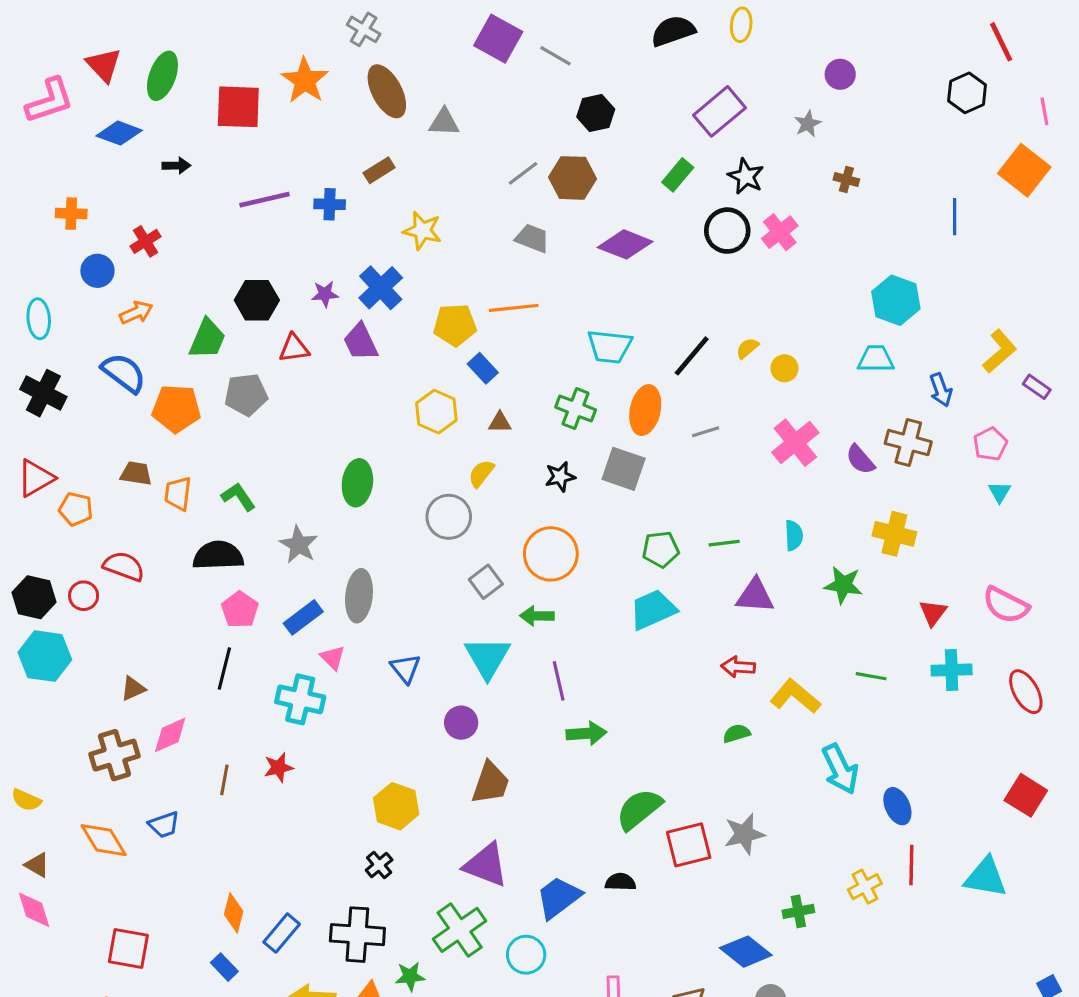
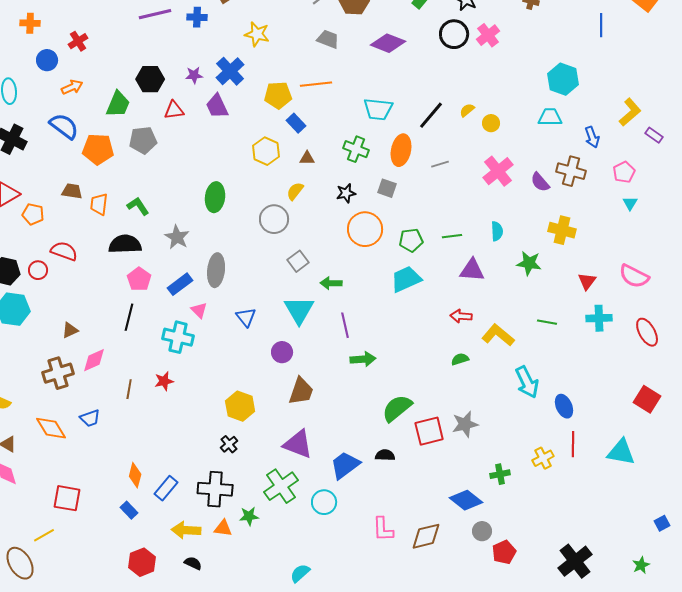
gray square: (624, 469) -> (387, 188), size x0.7
orange circle: (551, 554) -> (365, 229), moved

